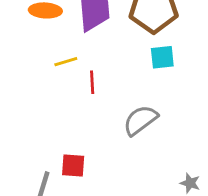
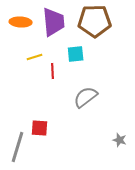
cyan square: (162, 57) -> (76, 54), moved

